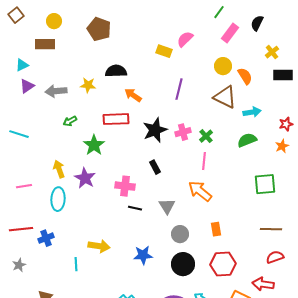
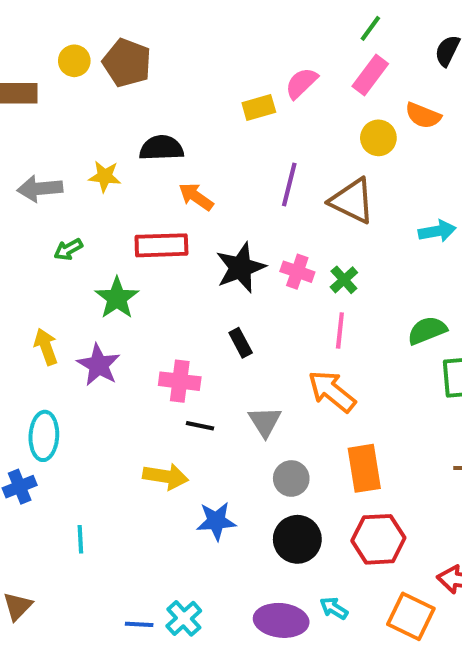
yellow circle: (54, 21) -> (74, 61), moved
pink rectangle: (230, 33) -> (370, 75), moved
yellow rectangle: (164, 51) -> (259, 107), turned -35
orange semicircle: (245, 76) -> (423, 116), moved, turned 144
brown triangle: (225, 97) -> (352, 201), moved
pink cross: (183, 132) -> (297, 272), turned 35
green semicircle: (247, 140) -> (427, 330), moved
cyan ellipse: (58, 199) -> (44, 436), moved
orange rectangle: (216, 229) -> (364, 468), size x1.6
yellow arrow: (99, 246) -> (166, 476), moved

